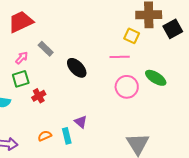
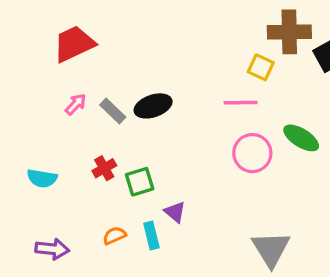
gray rectangle: (46, 49) -> (113, 111), moved
black ellipse: (77, 68) -> (153, 106), moved, turned -65
green square: (21, 79) -> (140, 182), moved

